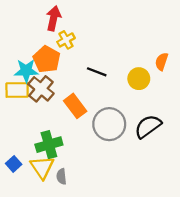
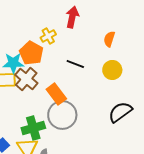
red arrow: (53, 18) -> (72, 17), moved
orange semicircle: (162, 62) -> (109, 39), moved
gray circle: (109, 124) -> (62, 115), moved

